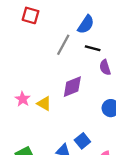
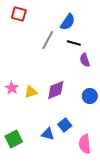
purple diamond: (72, 87) -> (56, 90), moved
yellow triangle: (44, 104) -> (31, 92), turned -48

